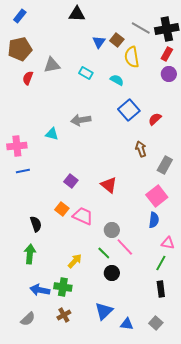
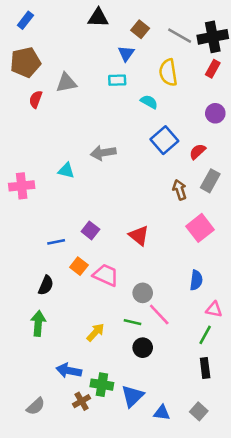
brown square: (117, 40) -> (140, 29), moved
cyan rectangle: (86, 73) -> (117, 80), moved, turned -32
purple circle: (169, 74) -> (215, 113), moved
gray rectangle: (165, 165) -> (210, 181), moved
blue line: (23, 171) -> (56, 242), moved
pink square: (157, 196) -> (200, 228), moved
black semicircle: (36, 224) -> (46, 285), turned 42
green line: (104, 253) -> (132, 322), turned -32
green cross: (63, 287) -> (102, 385), moved
blue arrow: (40, 290) -> (69, 371), moved

